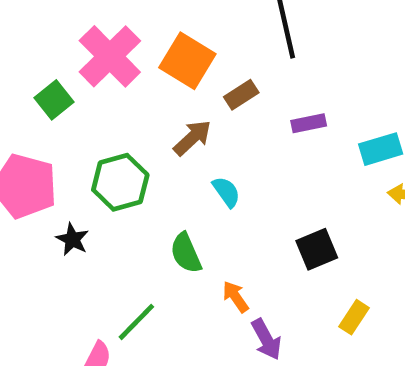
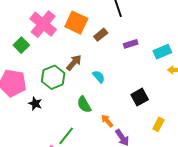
brown arrow: (192, 138) -> (74, 63), moved

